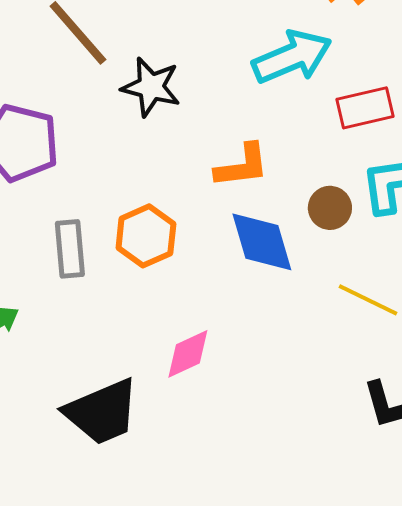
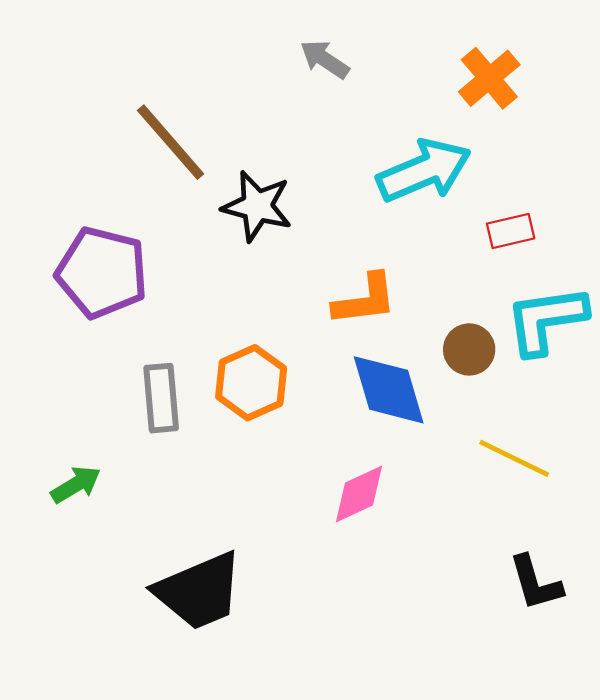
red rectangle: (365, 108) -> (511, 231), size x0.7
pink diamond: (188, 354) -> (359, 494), moved

